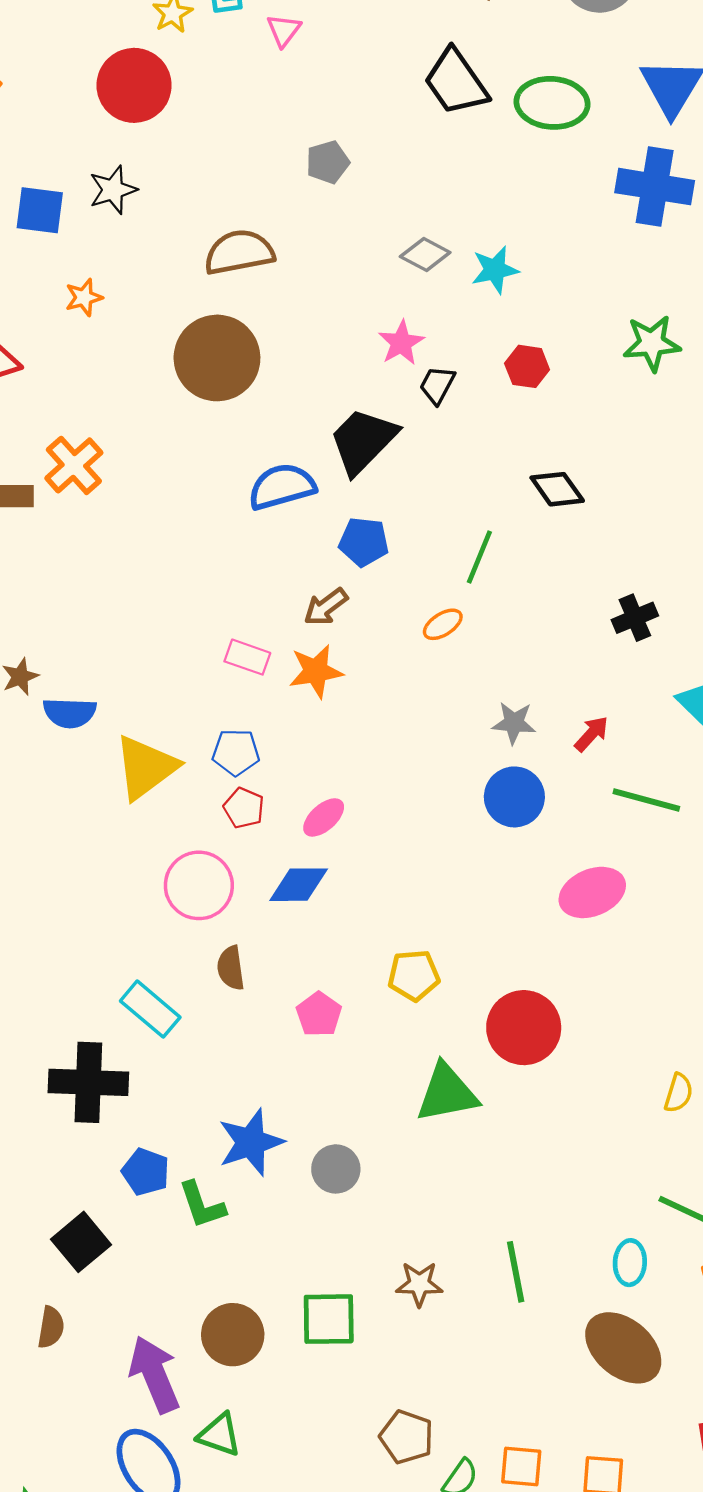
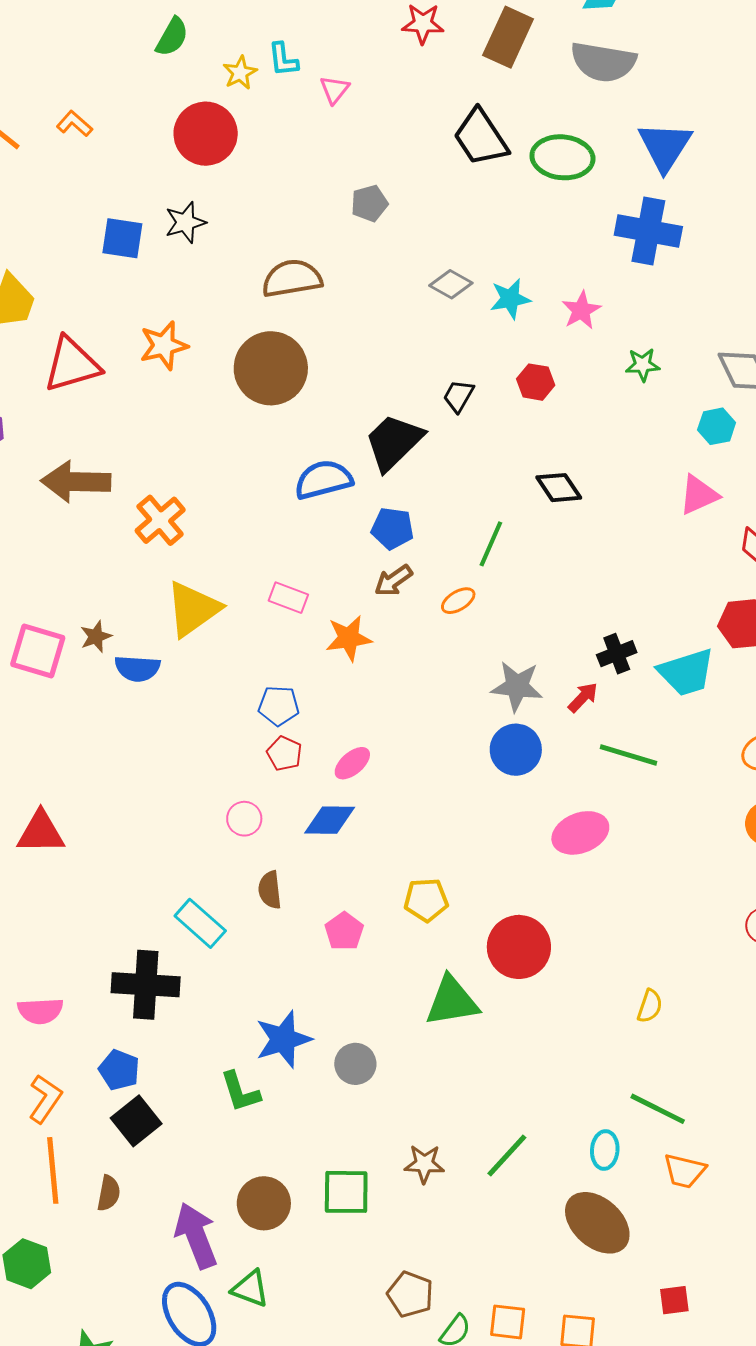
orange star: (84, 297) -> (164, 345), moved, size x1.5
pink star: (401, 343) -> (581, 310), moved
green star: (652, 343) -> (643, 365), size x0.7
orange cross: (74, 465) -> (160, 520), moved
brown arrow: (326, 607) -> (393, 581), moved
black cross: (635, 618) -> (617, 654), moved
pink rectangle: (247, 657) -> (288, 598), moved
gray star: (514, 723) -> (517, 686), size x1.4
yellow triangle: (146, 767) -> (193, 609), moved
pink circle: (199, 885) -> (244, 819), size x0.6
blue pentagon: (146, 1172) -> (119, 1070), moved
green line: (516, 1272) -> (507, 1156), turned 52

